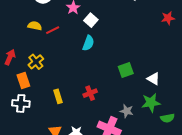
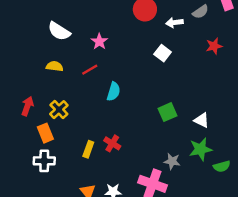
white square: (91, 20) -> (163, 53), moved
red line: (53, 30) -> (90, 70), moved
cyan semicircle: (88, 43) -> (114, 92), moved
red cross: (90, 93) -> (112, 143), moved, turned -32
yellow rectangle: (58, 96) -> (88, 149), turned 40

